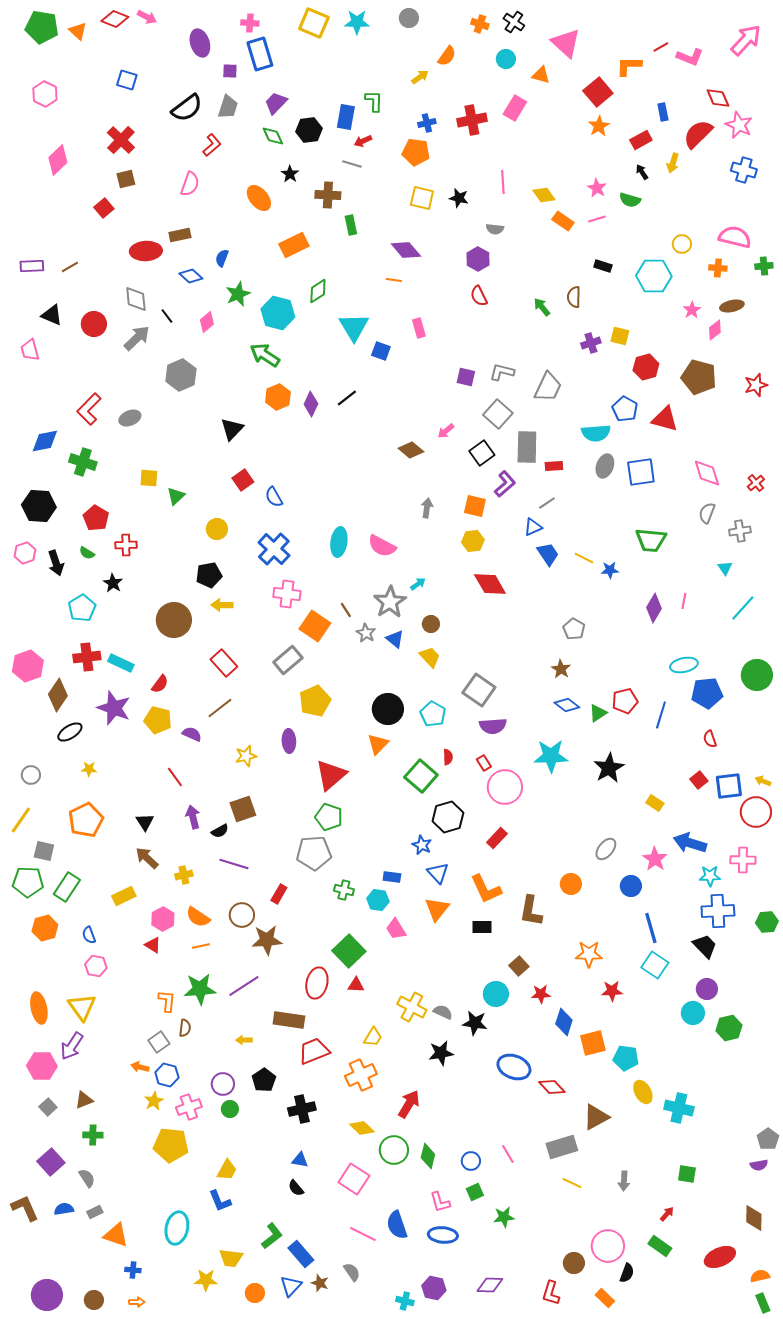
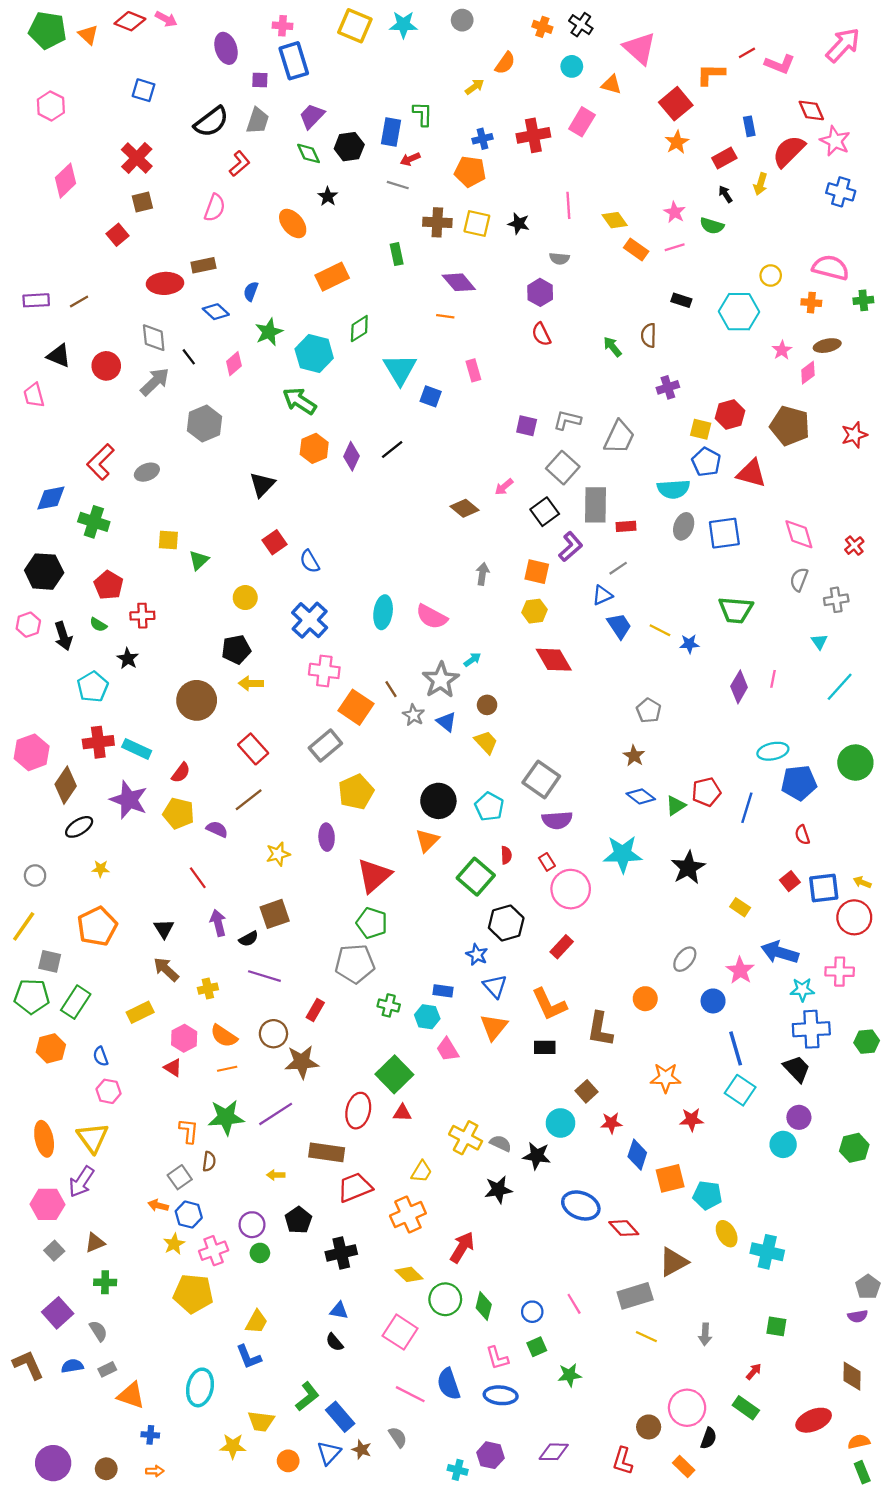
brown cross: (328, 195) -> (437, 222), moved
yellow square: (620, 336) -> (701, 429), moved
green hexagon: (729, 1028) -> (854, 1148), moved

